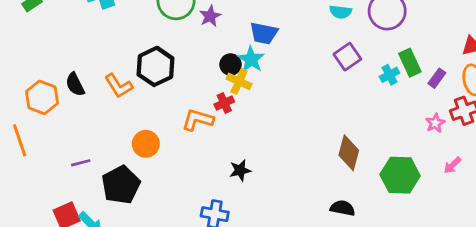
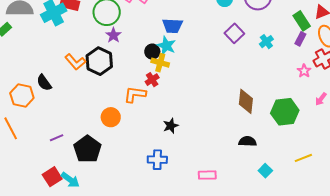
purple star: (210, 16) -> (113, 35), moved
green rectangle: (410, 63) -> (302, 21), moved
orange L-shape: (119, 86) -> (75, 62), moved
orange circle: (146, 144) -> (111, 117), moved

